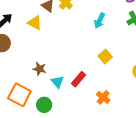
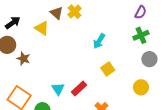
cyan arrow: (100, 21) -> (99, 41), moved
brown star: (40, 69) -> (23, 59), moved

